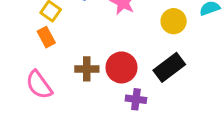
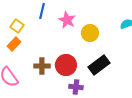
yellow circle: (174, 21) -> (90, 33), moved
orange rectangle: (46, 37) -> (14, 44), turned 72

